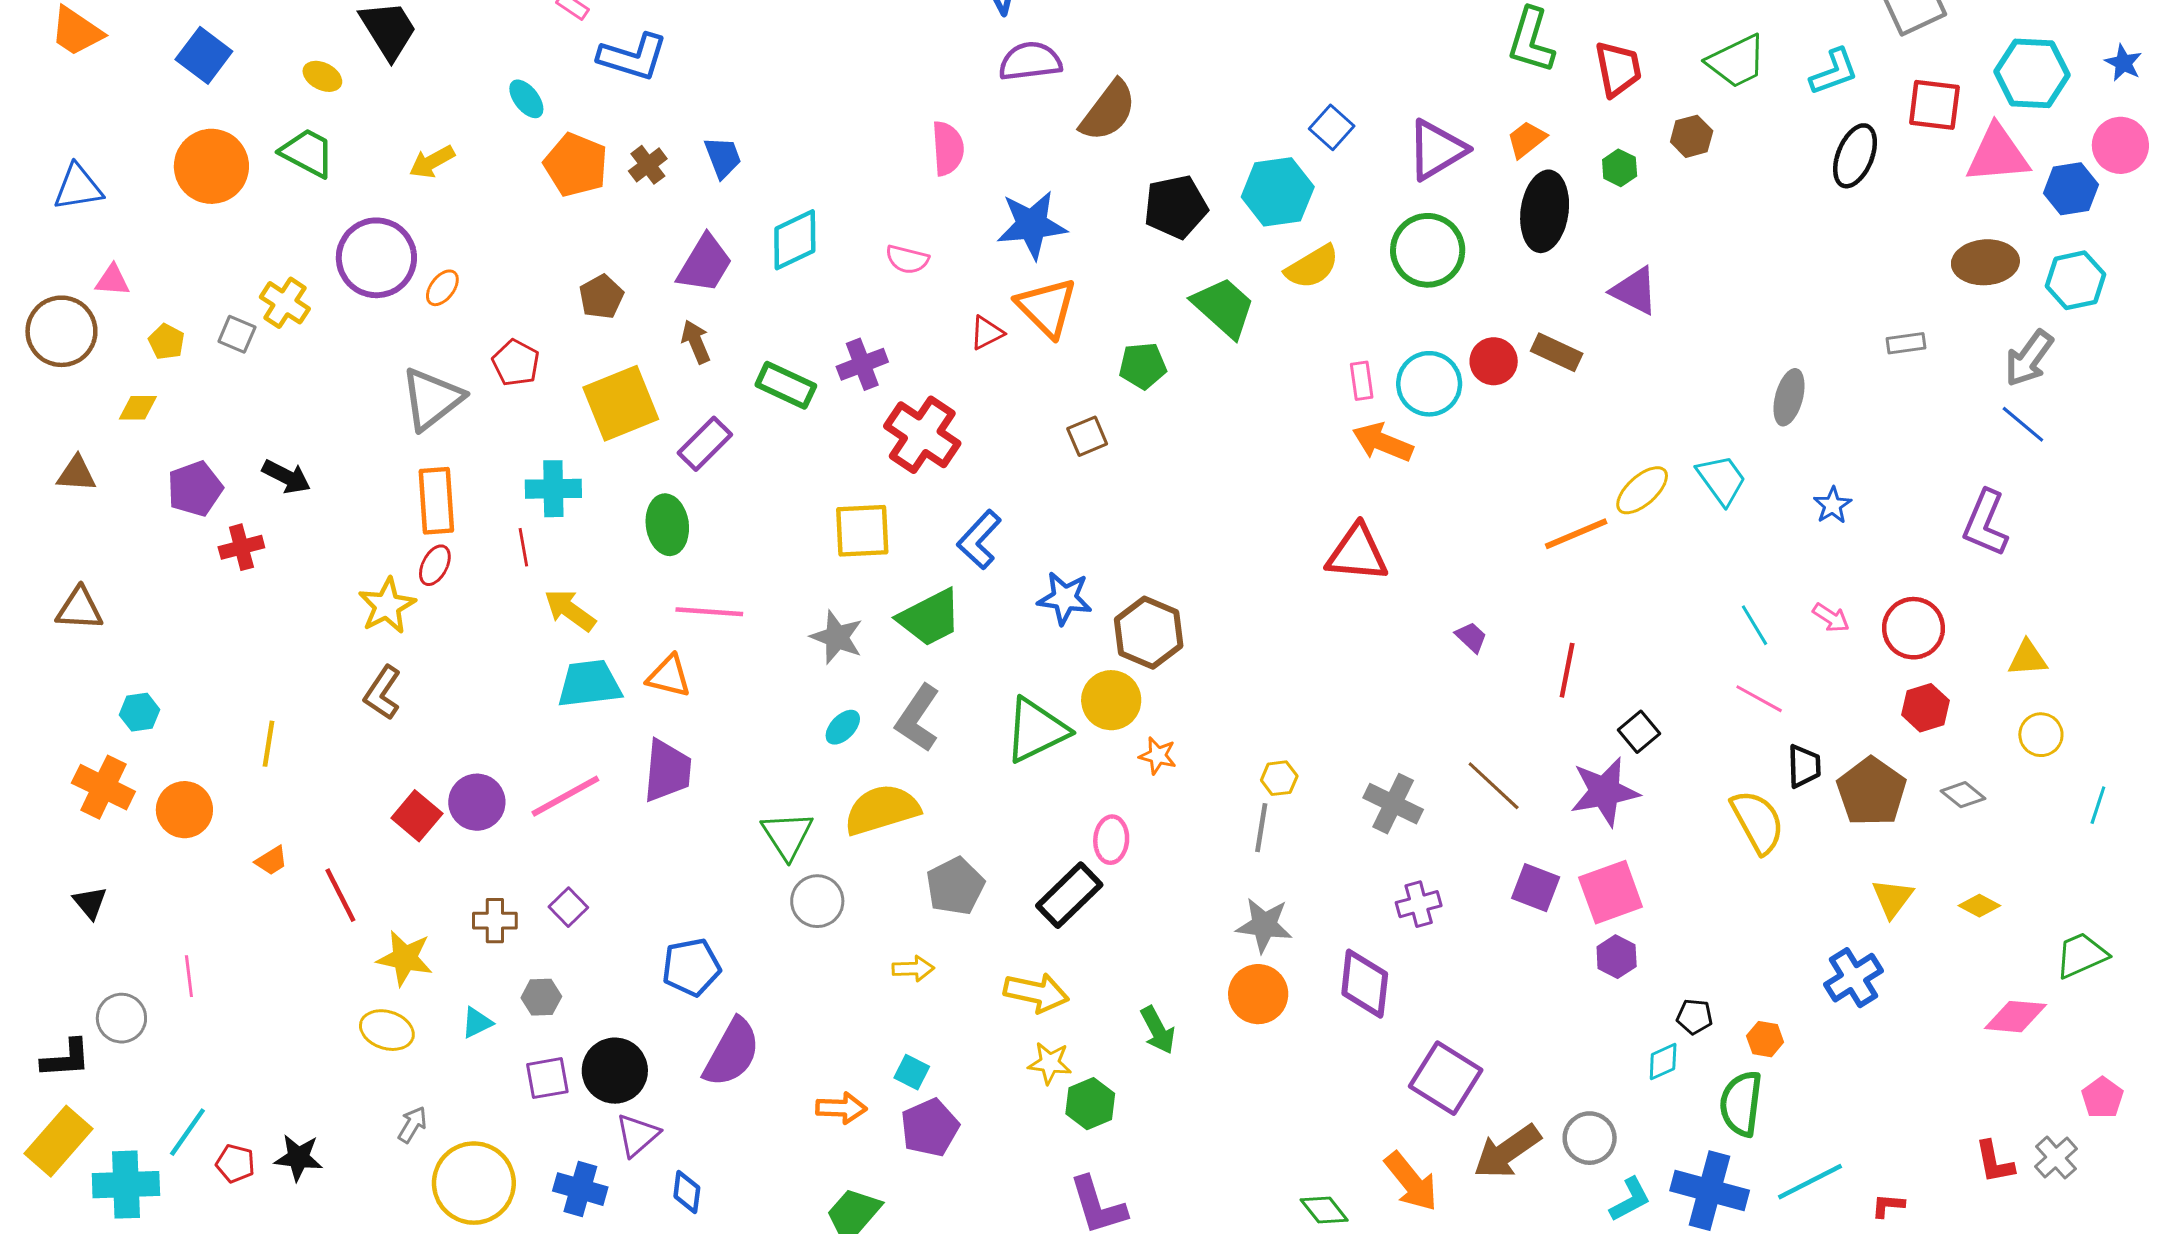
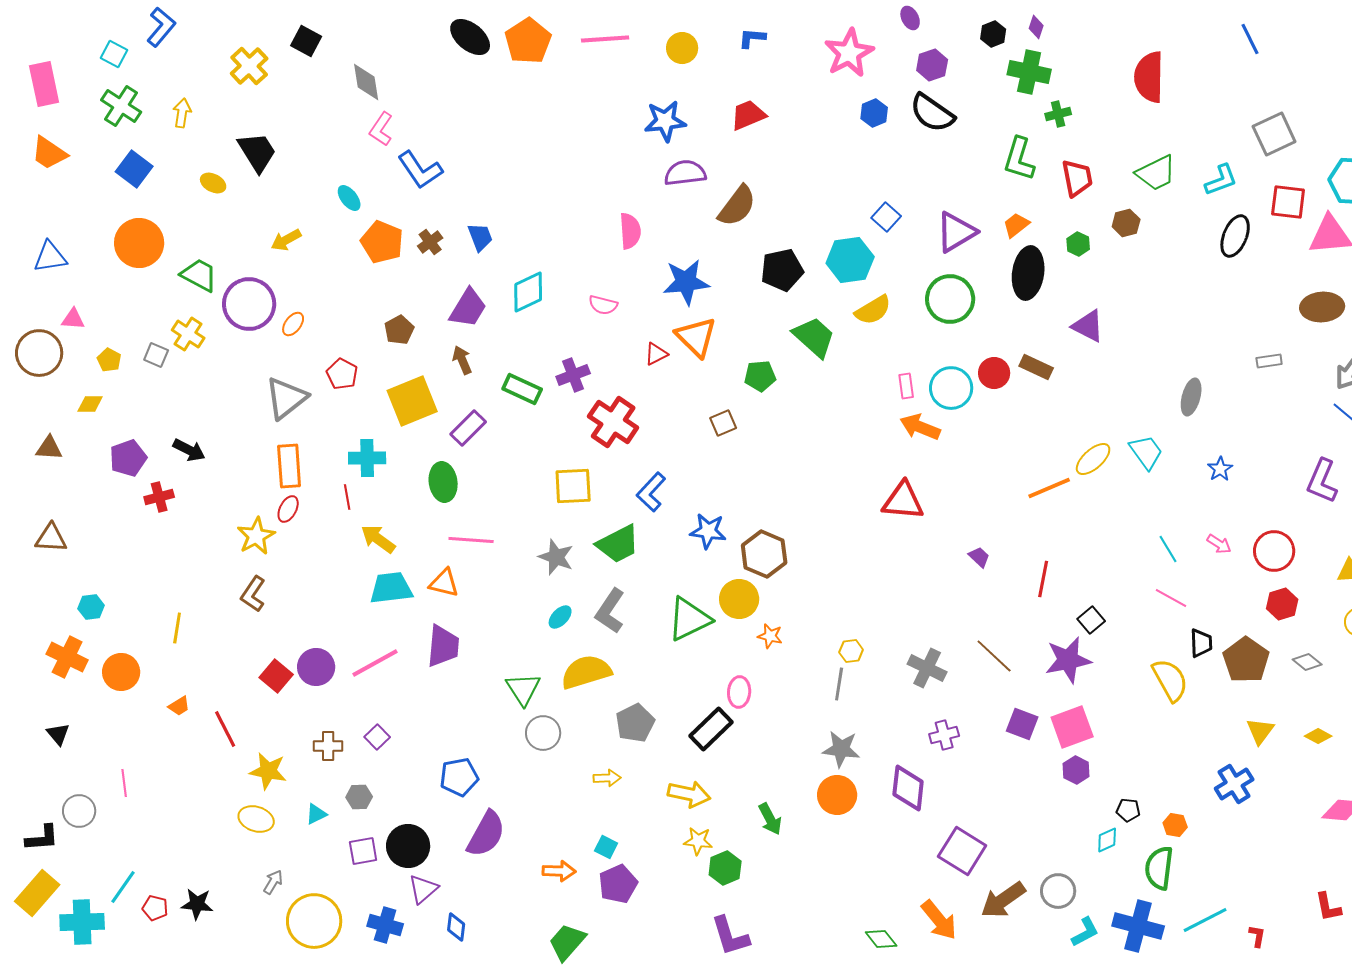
blue L-shape: (633, 57) -> (420, 170), turned 39
green trapezoid: (307, 153) -> (199, 275), moved
red L-shape: (1888, 1206) -> (1257, 936), turned 95

